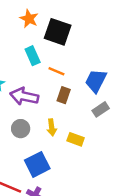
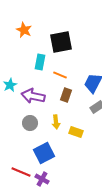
orange star: (29, 19) -> (24, 30), moved
black square: (58, 32) -> (61, 42), turned -30
cyan rectangle: (33, 56) -> (40, 62), turned 35

